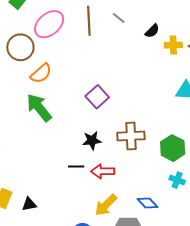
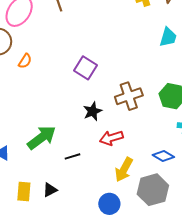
orange semicircle: (41, 73) -> (25, 61), size x0.7
green arrow: (39, 108) -> (42, 138), moved, turned 108
black line: (76, 166) -> (73, 156), moved

